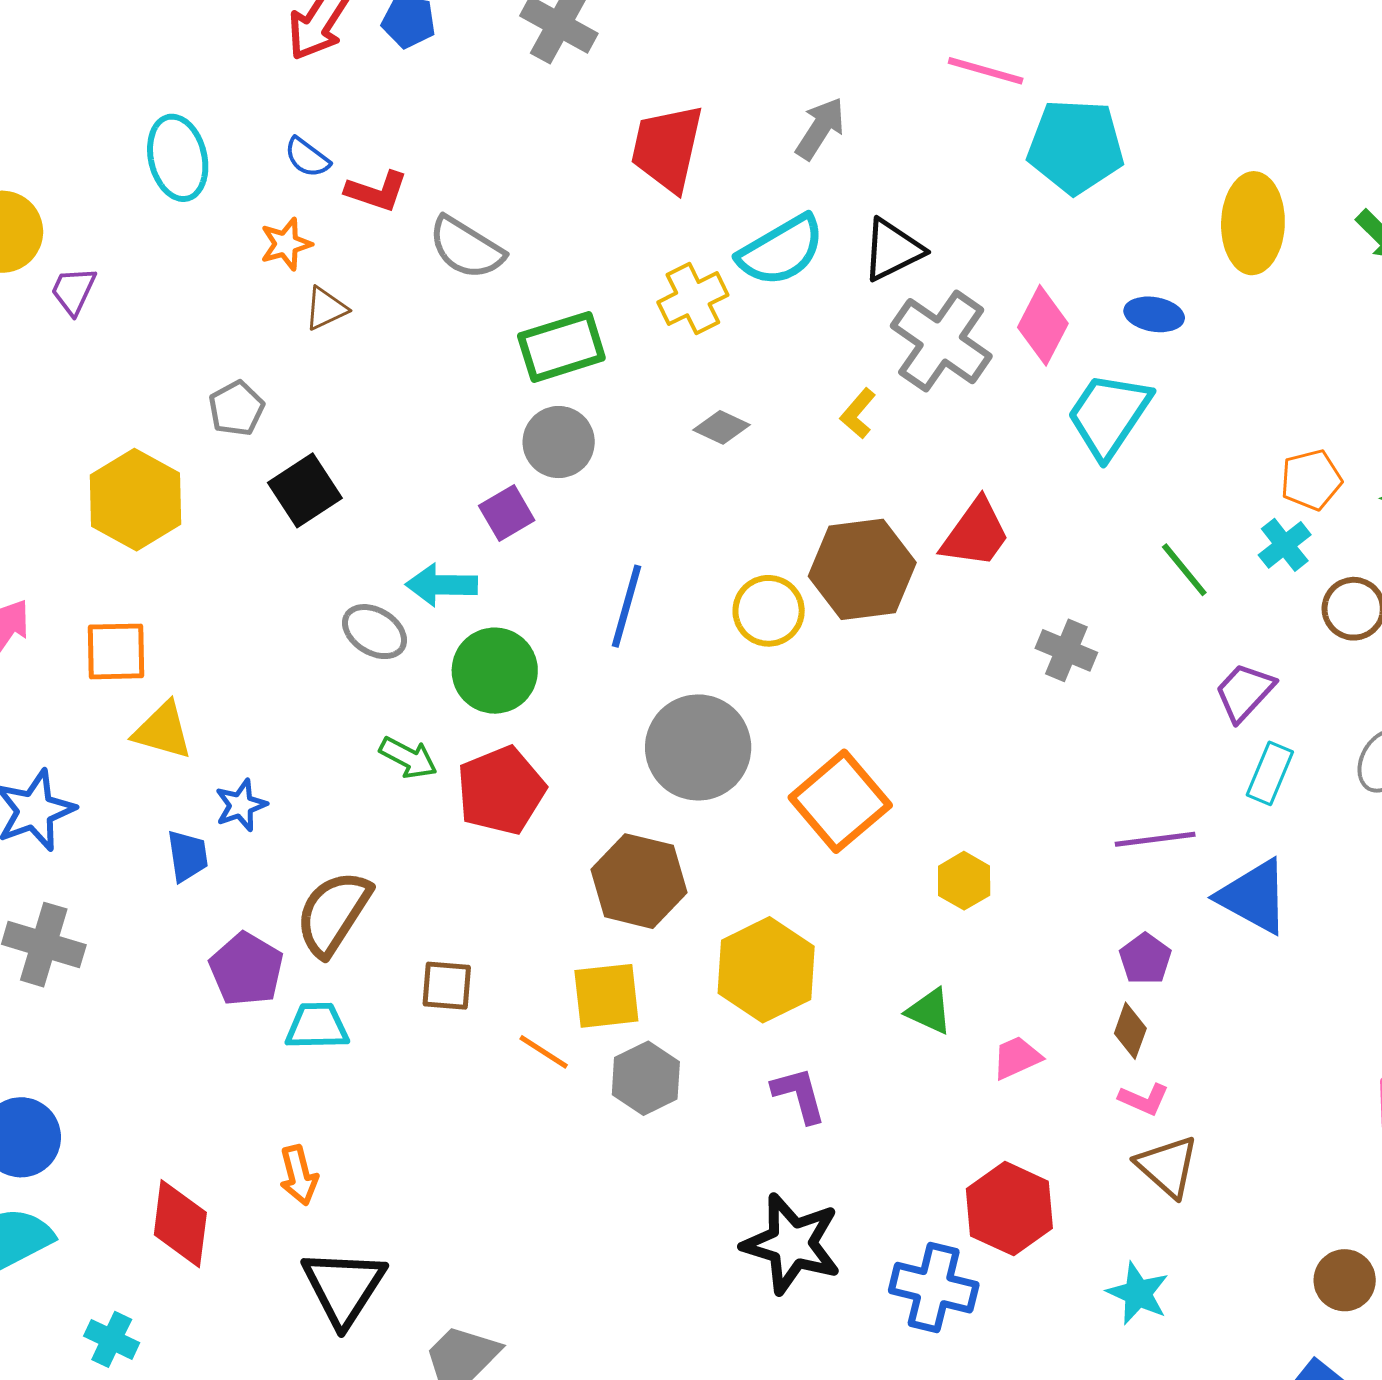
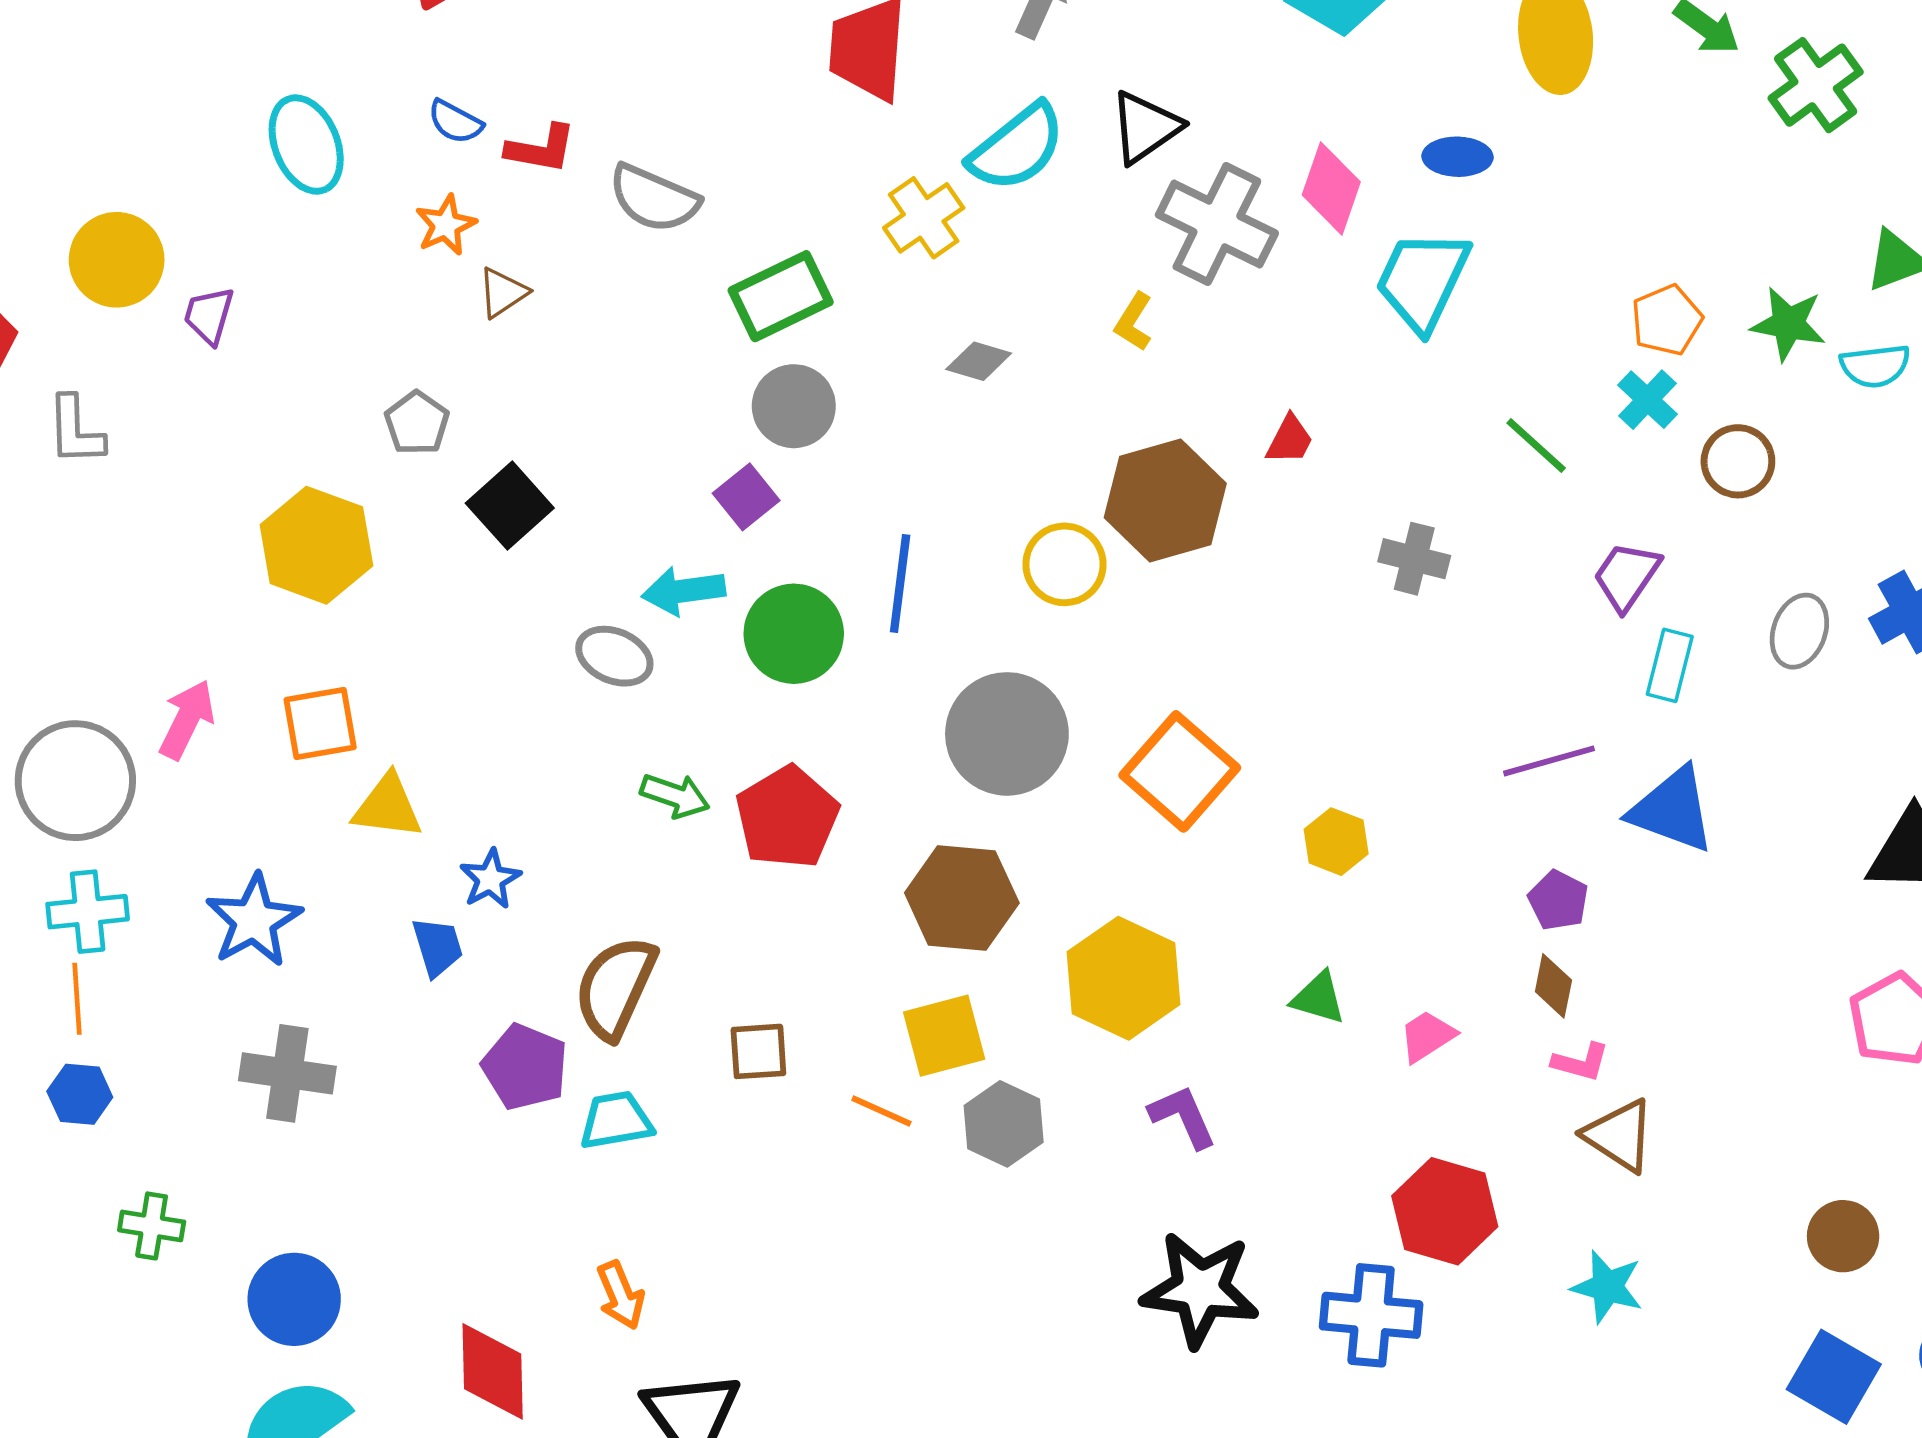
red trapezoid: (976, 533) -> (1290, 440), size x0.6
green circle: (495, 671) -> (794, 634), moved

